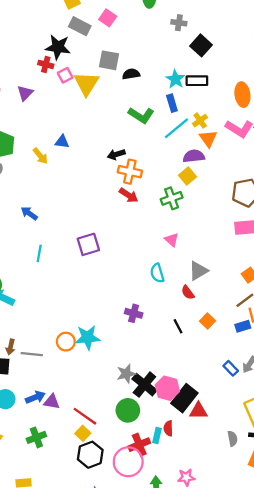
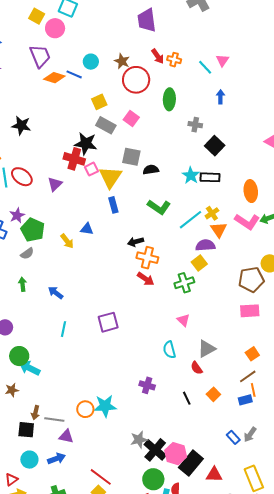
red cross: (46, 64) -> (74, 159), size x1.5
blue rectangle: (172, 103) -> (113, 205), moved
purple triangle: (52, 402) -> (66, 436), moved
green circle: (128, 410) -> (153, 479), moved
red triangle: (198, 411) -> (214, 475), moved

